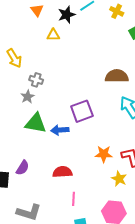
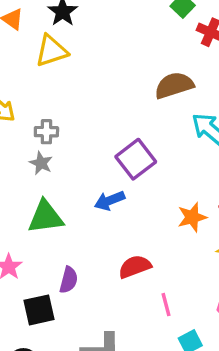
yellow triangle: (53, 35) -> (51, 51), size x1.5
green triangle: (36, 123) -> (46, 217), moved

